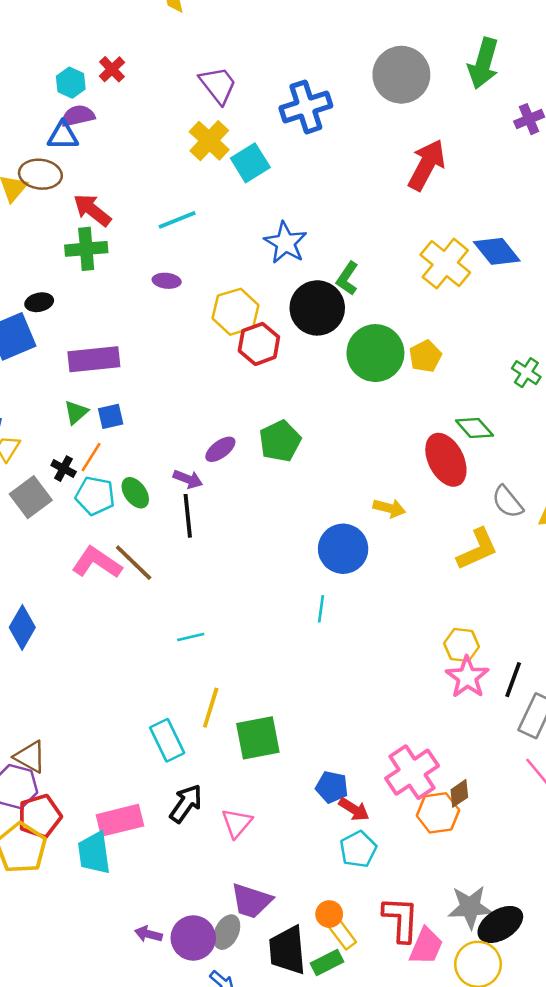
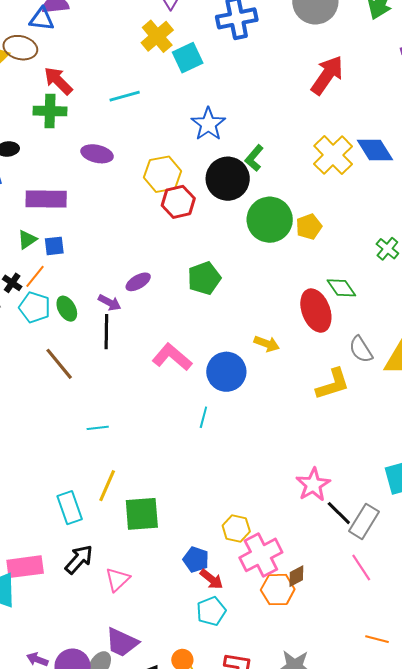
purple ellipse: (167, 281) -> (97, 154), moved, size x1.4
green pentagon: (280, 441) -> (204, 278), moved
pink L-shape: (97, 563) -> (172, 357), moved
yellow hexagon: (462, 645) -> (236, 529), moved
black line: (513, 680) -> (339, 513), moved, turned -72

